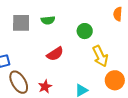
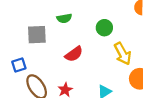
gray square: (21, 23) -> (37, 35), moved

